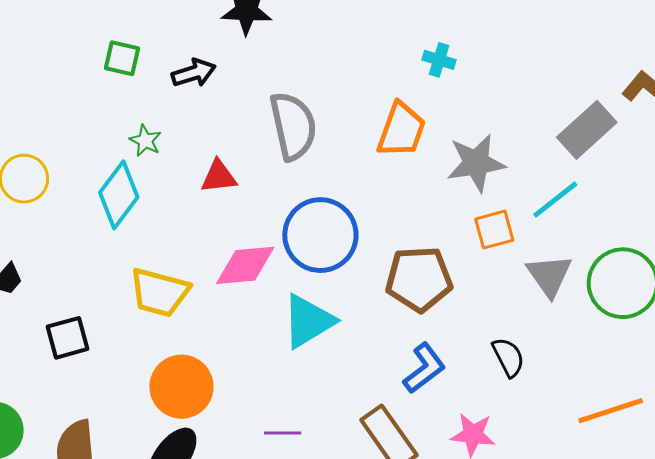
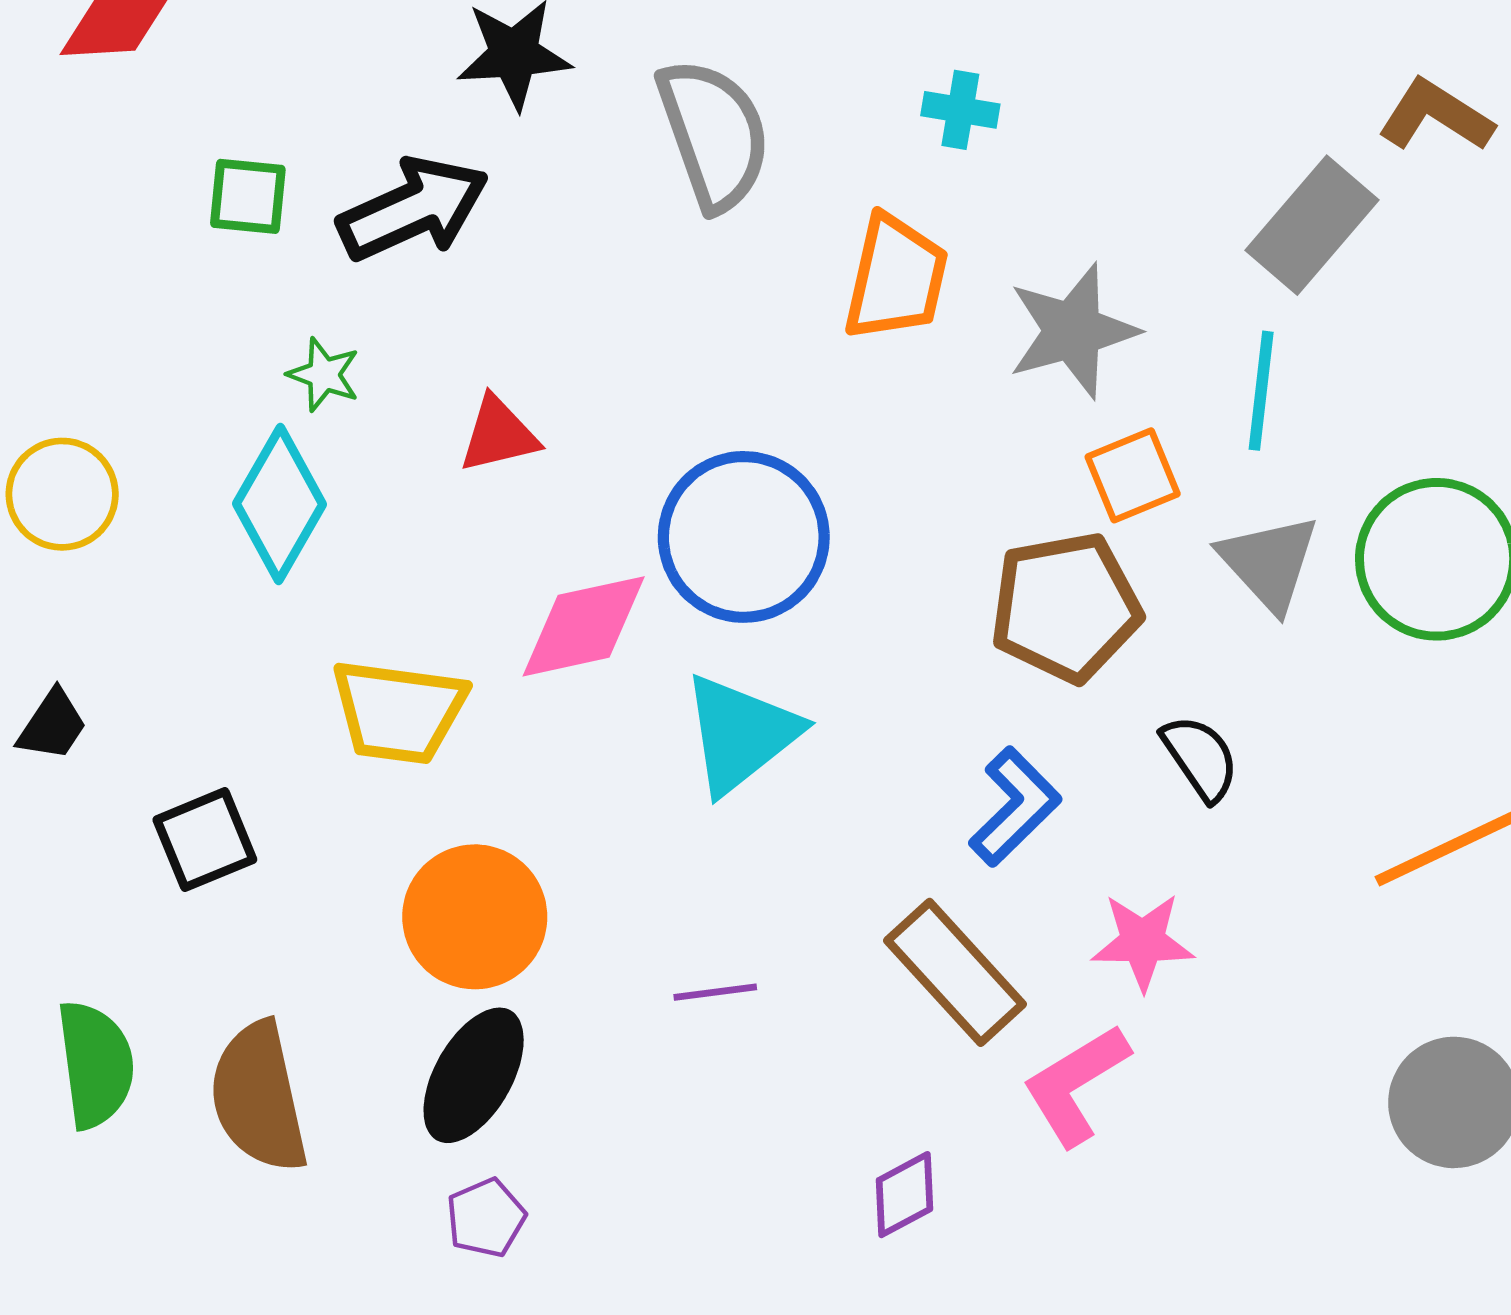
black arrow: (194, 73) -> (413, 209), size x1.5
gray semicircle: (293, 126) -> (714, 134), moved
cyan line: (555, 200) -> (1261, 391), turned -38
brown pentagon: (419, 279) -> (1066, 607), moved

